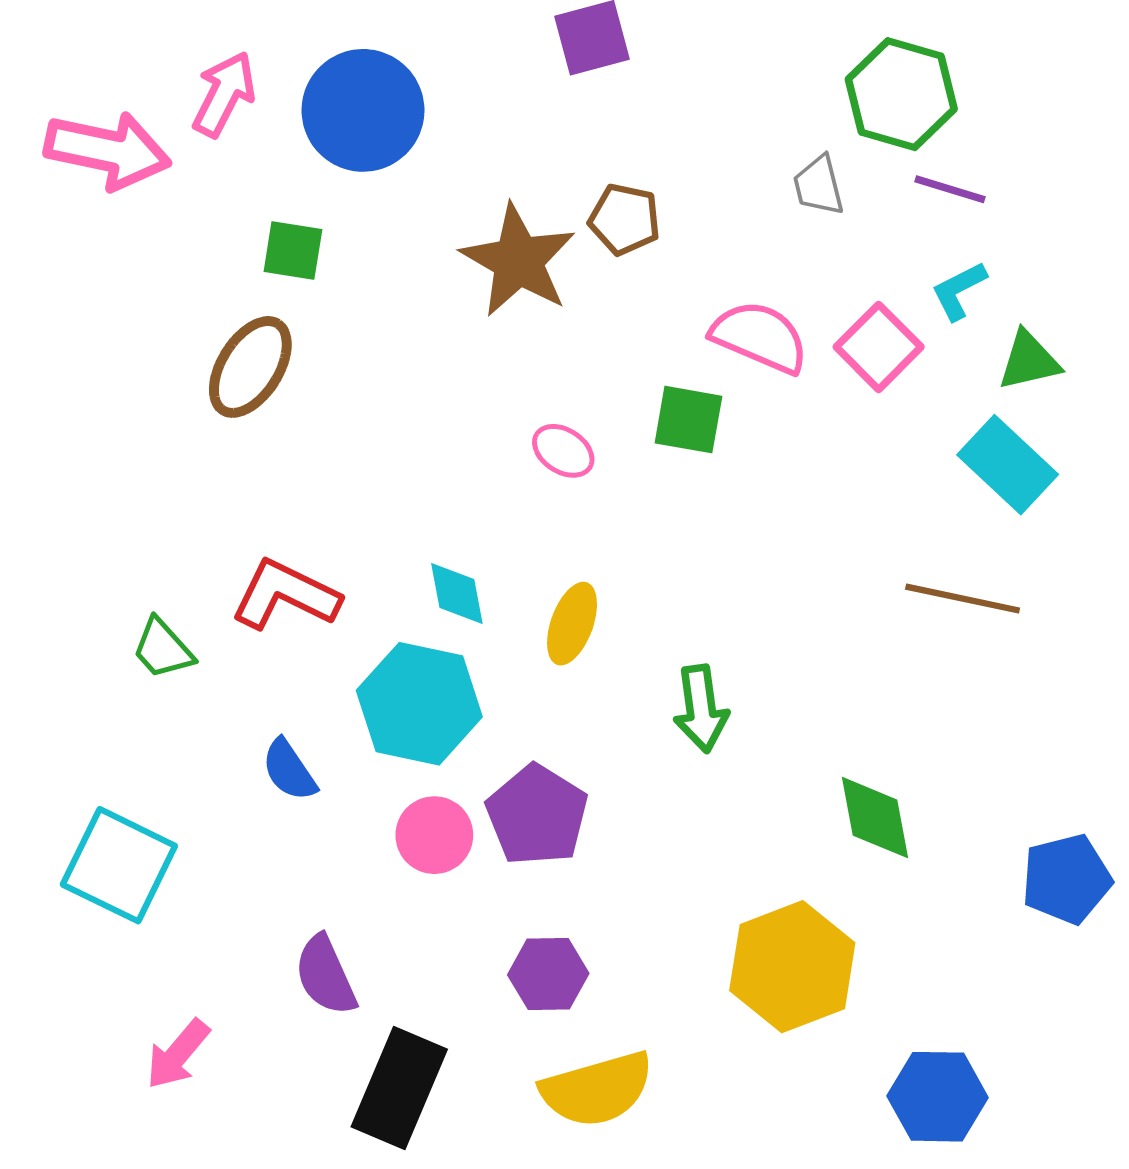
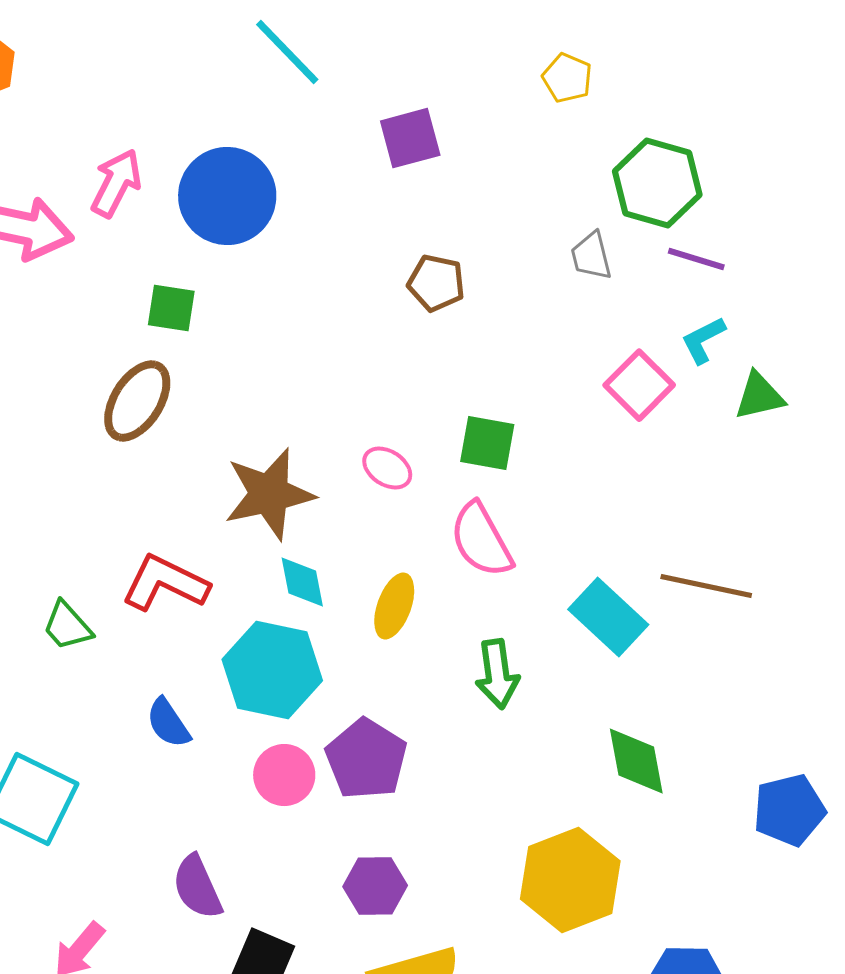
brown star: (518, 261) -> (269, 494), moved, turned 30
pink semicircle: (760, 337) -> (481, 540), moved, turned -142
cyan rectangle: (1008, 465) -> (608, 617), moved

